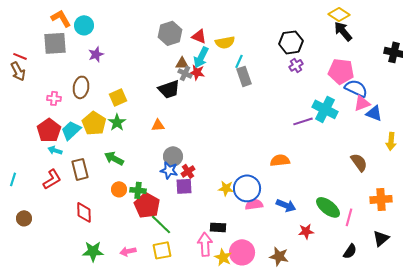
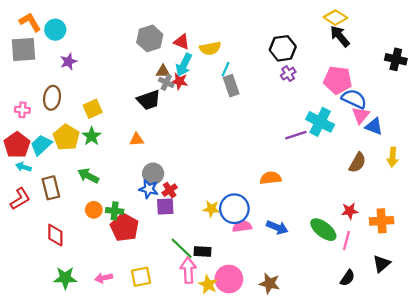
pink triangle: (362, 103) -> (361, 115), turned -30
brown semicircle: (359, 162) -> (357, 163), moved, turned 66
green line: (161, 224) -> (182, 248), moved
red star: (306, 231) -> (350, 211), moved

